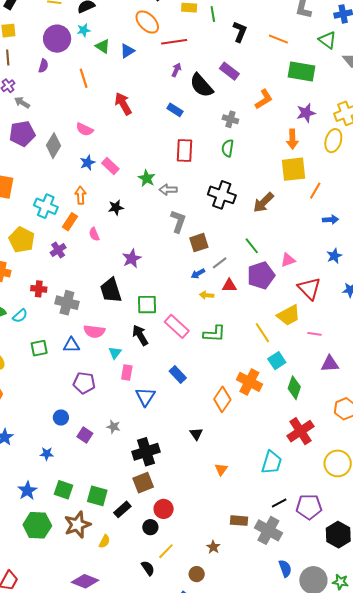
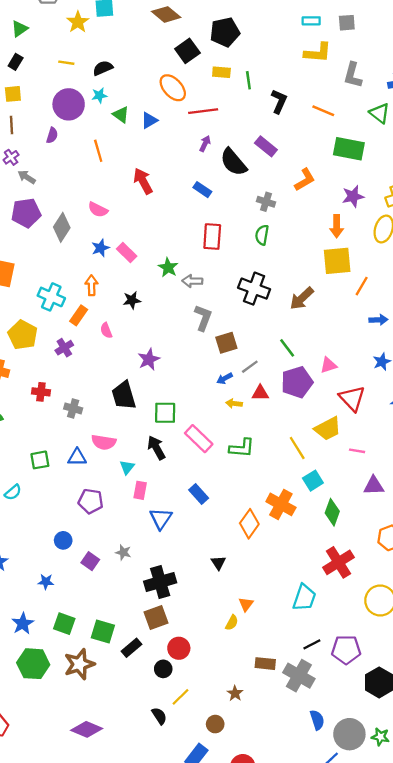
gray cross: (67, 303) -> (73, 408), size x0.7
cyan semicircle: (20, 316) -> (13, 492), moved
yellow semicircle: (104, 541) -> (232, 623), moved

